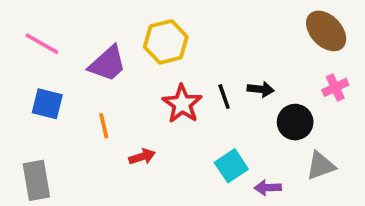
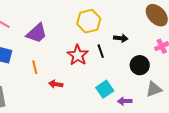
yellow hexagon: (166, 42) -> (89, 21), moved
black arrow: (261, 89) -> (121, 38), moved
red arrow: (142, 157) -> (56, 84), turned -152

